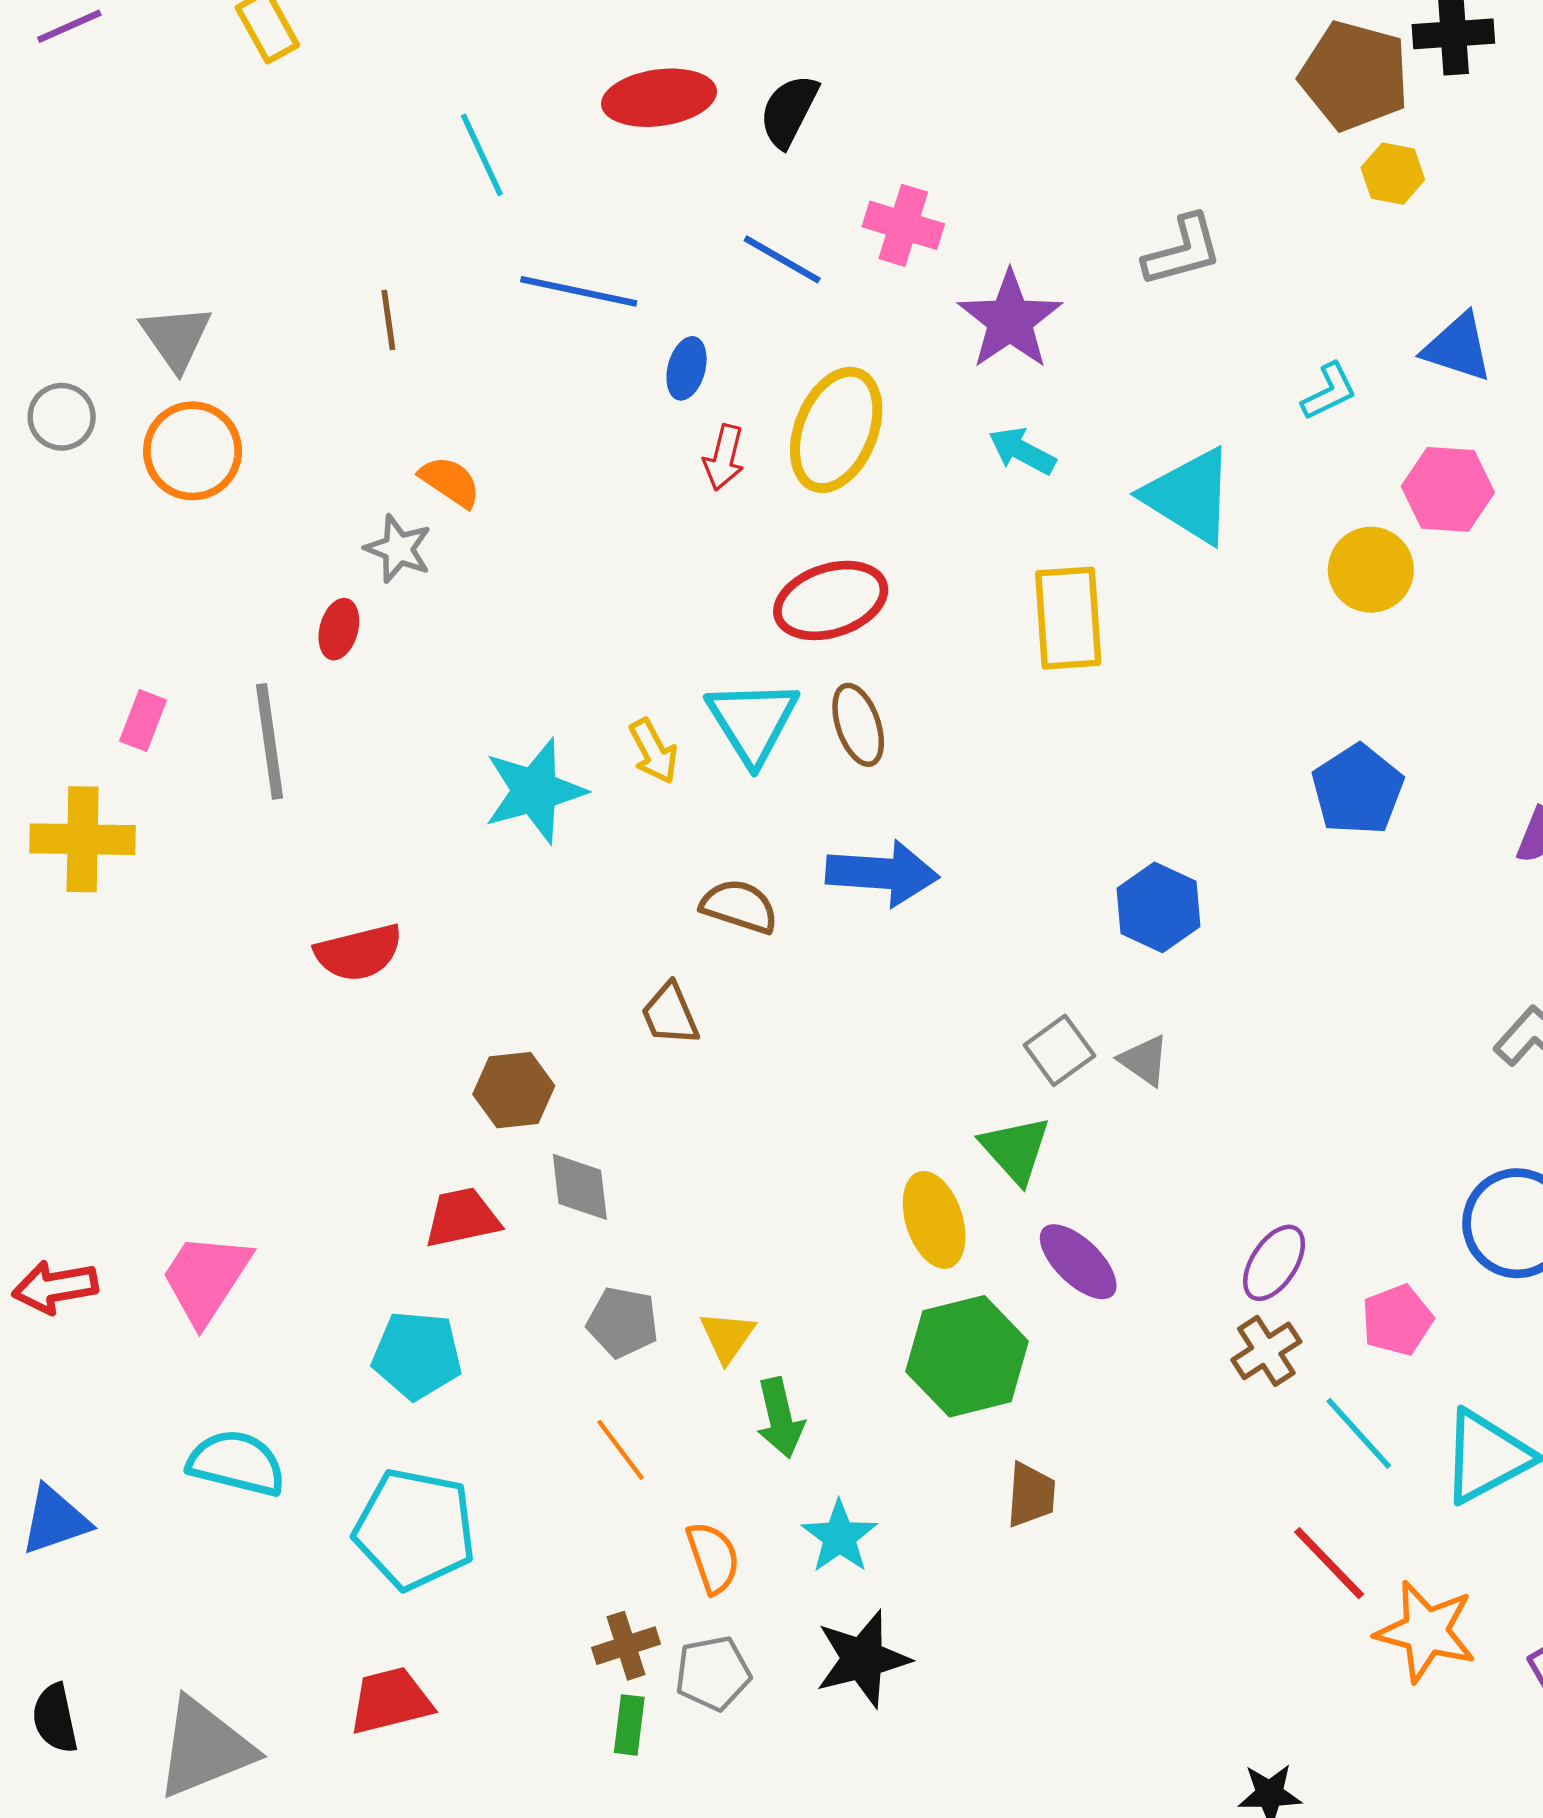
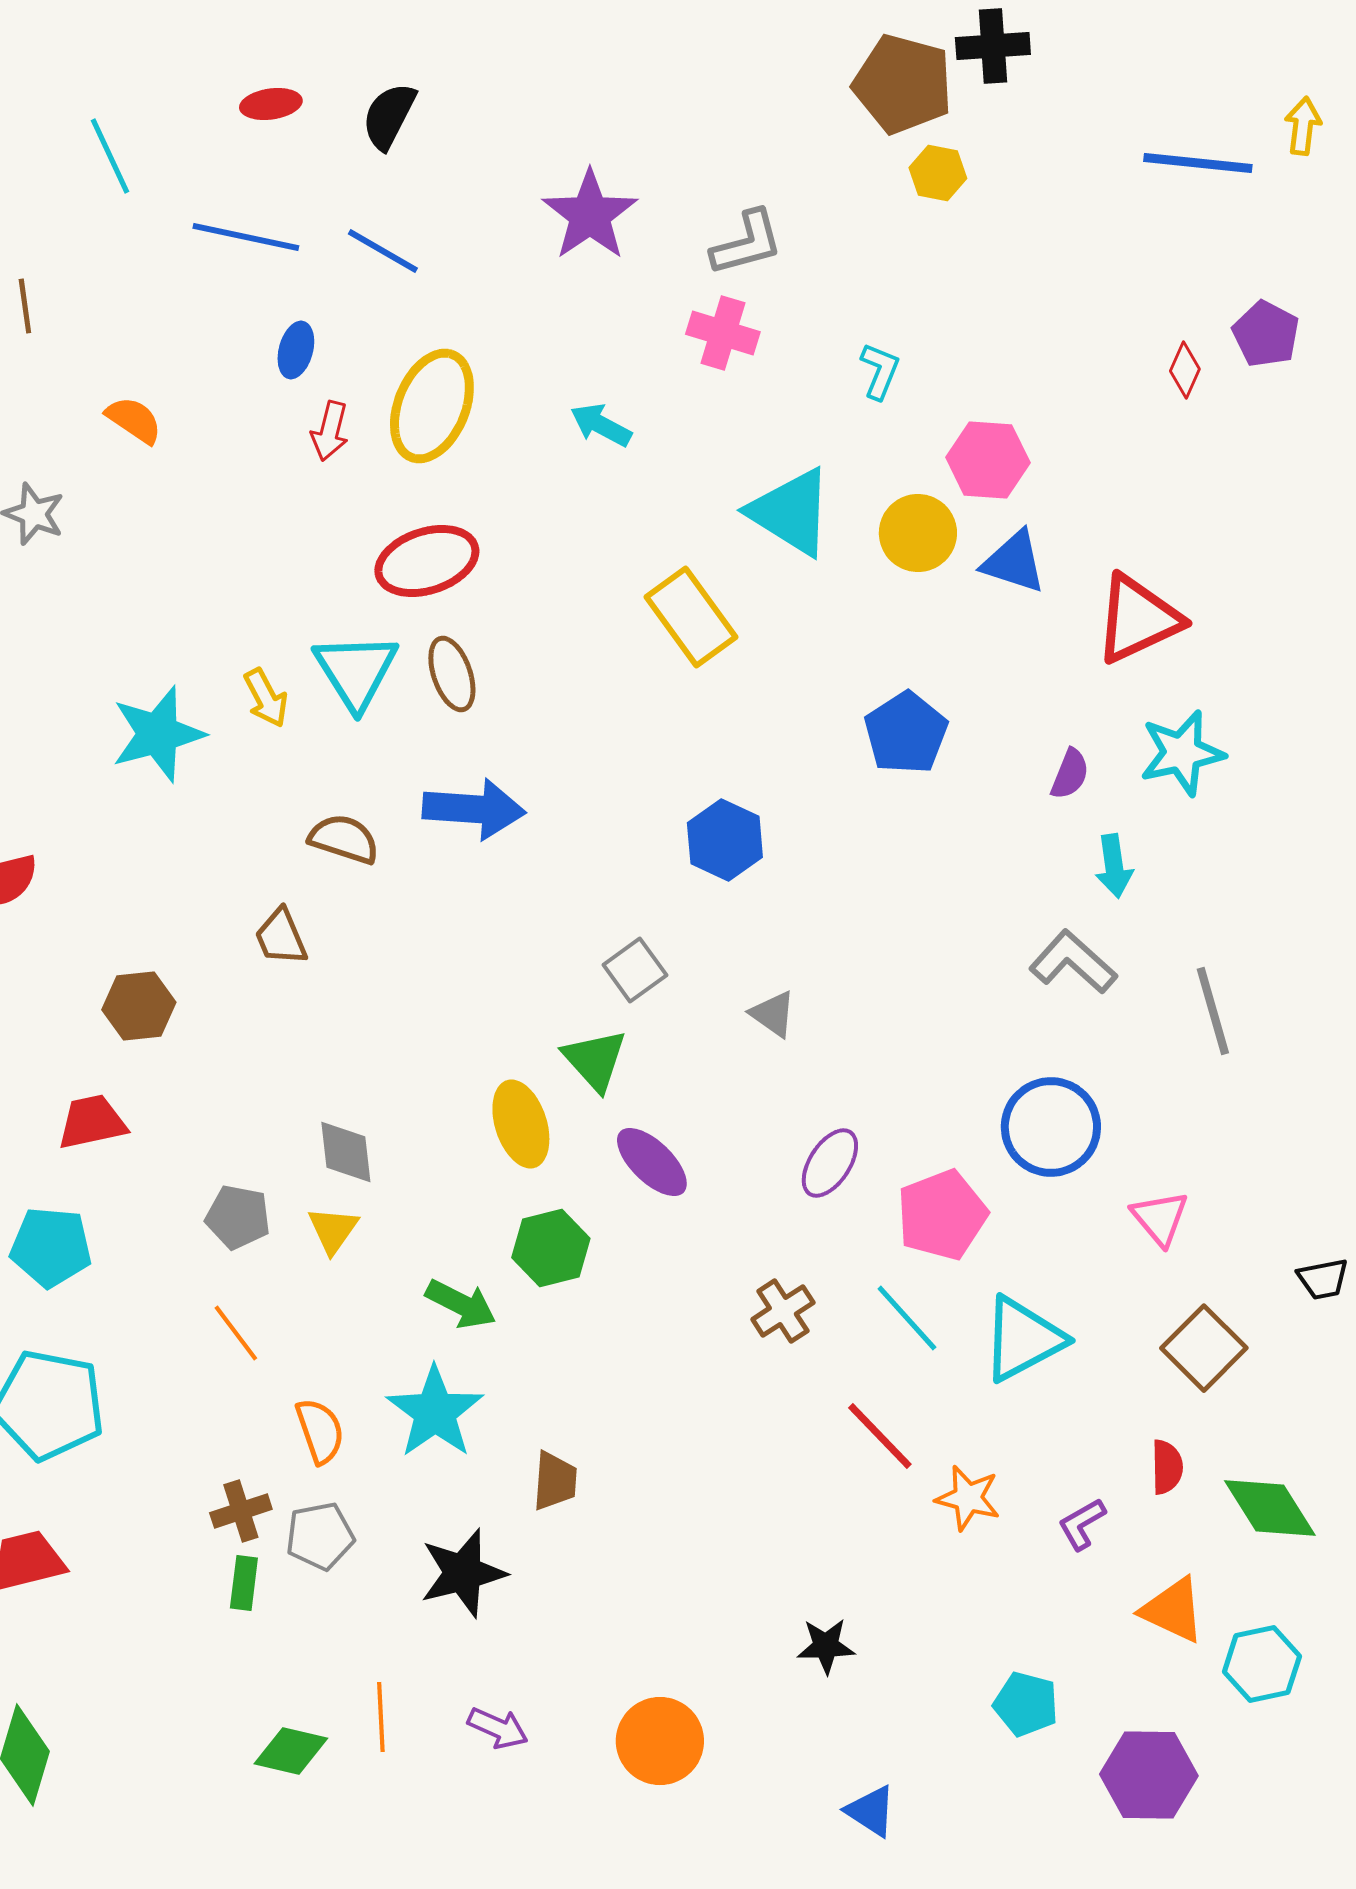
red ellipse: (659, 98) -> (271, 104), size x0.6
pink cross: (903, 225) -> (723, 333), moved
blue line: (579, 291) -> (246, 237), moved
purple star: (1010, 320) -> (590, 215), moved
blue triangle: (1458, 347) -> (1014, 562), moved
cyan L-shape: (1329, 391) -> (880, 371), turned -42
orange semicircle: (450, 482) -> (134, 420), moved
cyan triangle: (1189, 496) -> (791, 512), moved
yellow rectangle: (1068, 618) -> (691, 617), moved, turned -32
gray triangle: (1144, 1060) -> (773, 1014), moved
gray diamond: (580, 1187) -> (346, 1152), moved
pink pentagon: (1397, 1320) -> (942, 1215), size x1.4
brown cross: (1266, 1351) -> (783, 1311), moved
green hexagon: (967, 1356) -> (551, 1248), size x0.7
green arrow: (780, 1418) -> (461, 1304), moved, turned -50
brown trapezoid: (1031, 1495) -> (555, 1481), moved
cyan star: (839, 1537) -> (435, 1412), size x1.4
orange star: (1426, 1631) -> (968, 1498), size x0.7
black star: (863, 1659) -> (463, 1573), moved

